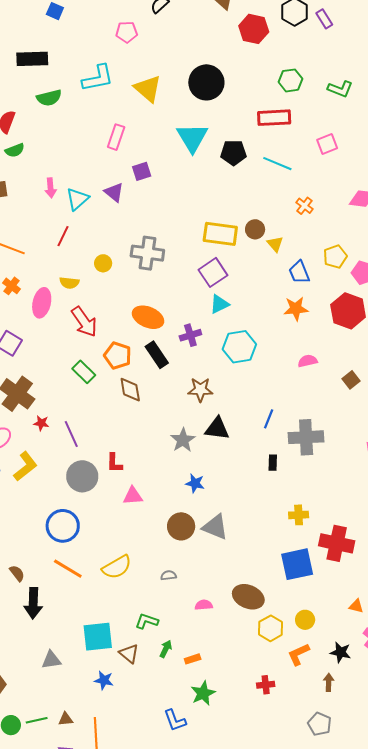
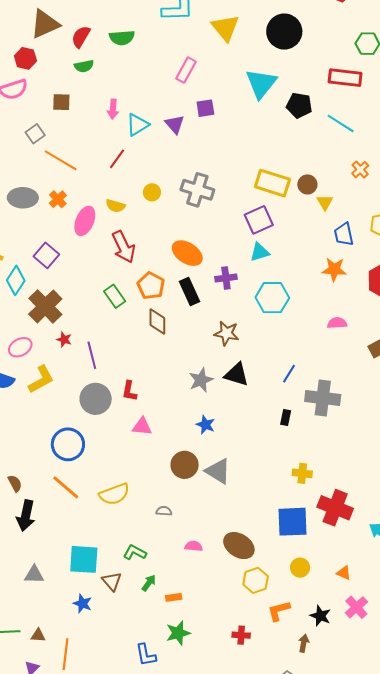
green semicircle: (49, 98) -> (122, 38), moved
yellow circle: (305, 620) -> (300, 568), moved

